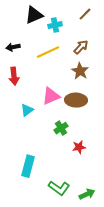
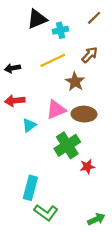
black arrow: (13, 47) -> (12, 68), moved
brown star: (80, 71) -> (75, 82), moved
red arrow: (14, 76) -> (15, 101), moved, turned 90
green cross: (61, 128) -> (67, 145), size x1.6
green L-shape: (59, 188) -> (46, 212), moved

